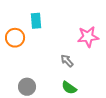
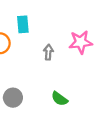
gray arrow: (67, 61) -> (48, 52), moved, turned 48

